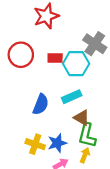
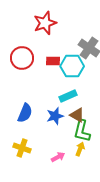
blue semicircle: (41, 104) -> (25, 113), moved
blue star: (57, 143) -> (55, 116), moved
yellow cross: (35, 144) -> (22, 148), moved

